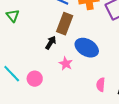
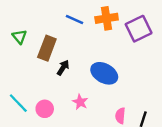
brown rectangle: (65, 24) -> (47, 48), moved
pink star: (66, 64) -> (80, 102), moved

